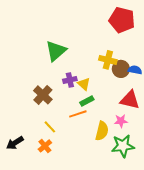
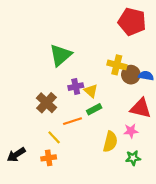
orange line: (78, 114) -> (72, 121), moved
orange cross: (45, 146) -> (49, 158), turned 32
green star: (123, 146) -> (133, 158), size x0.6

